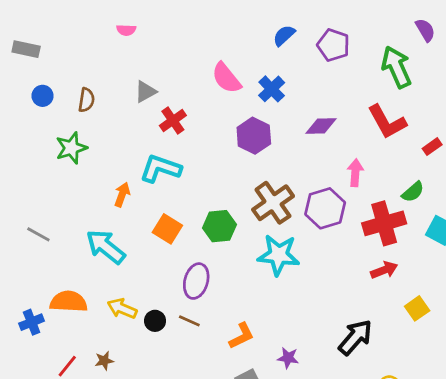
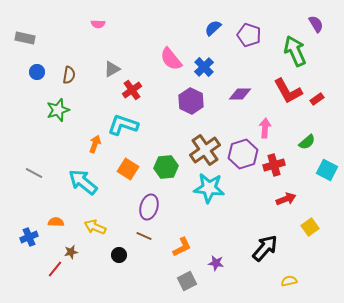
red rectangle: (432, 147) -> (317, 99), moved
red cross: (384, 223) -> (274, 165), moved, size x0.7
orange semicircle: (69, 302) -> (56, 222), size x0.6
black circle: (155, 321) -> (119, 255), moved
brown star: (104, 361) -> (71, 252), moved

